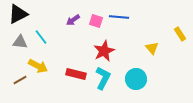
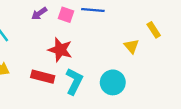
yellow rectangle: (180, 34) -> (154, 30), moved
red star: (104, 51) -> (60, 50), moved, turned -30

